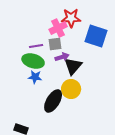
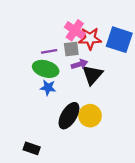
red star: (71, 18) -> (90, 38), moved
pink cross: (58, 28) -> (75, 30), turned -30
yellow circle: (71, 89) -> (90, 116), moved

